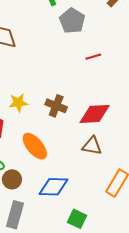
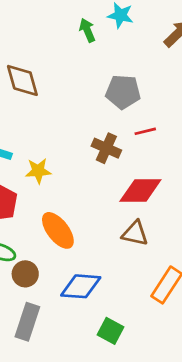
gray pentagon: (72, 21) -> (123, 92), moved, turned -30
red line: (93, 57) -> (145, 131), moved
brown cross: (56, 106) -> (106, 148), moved

